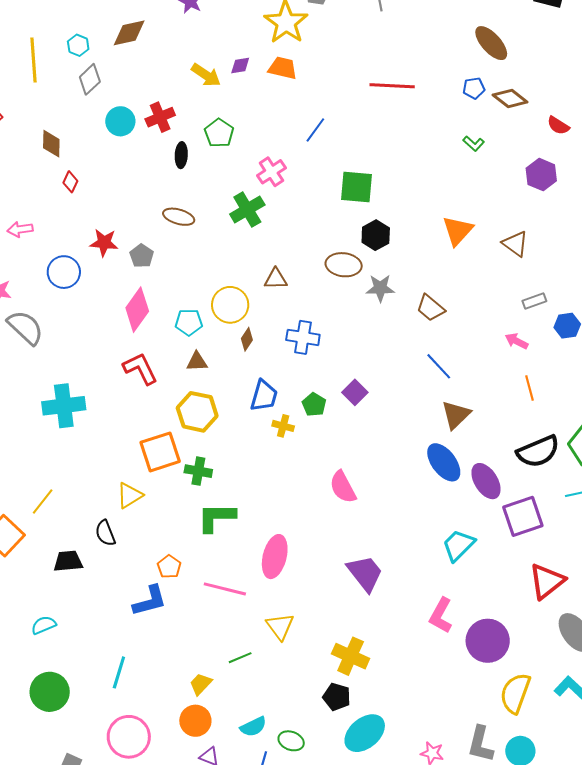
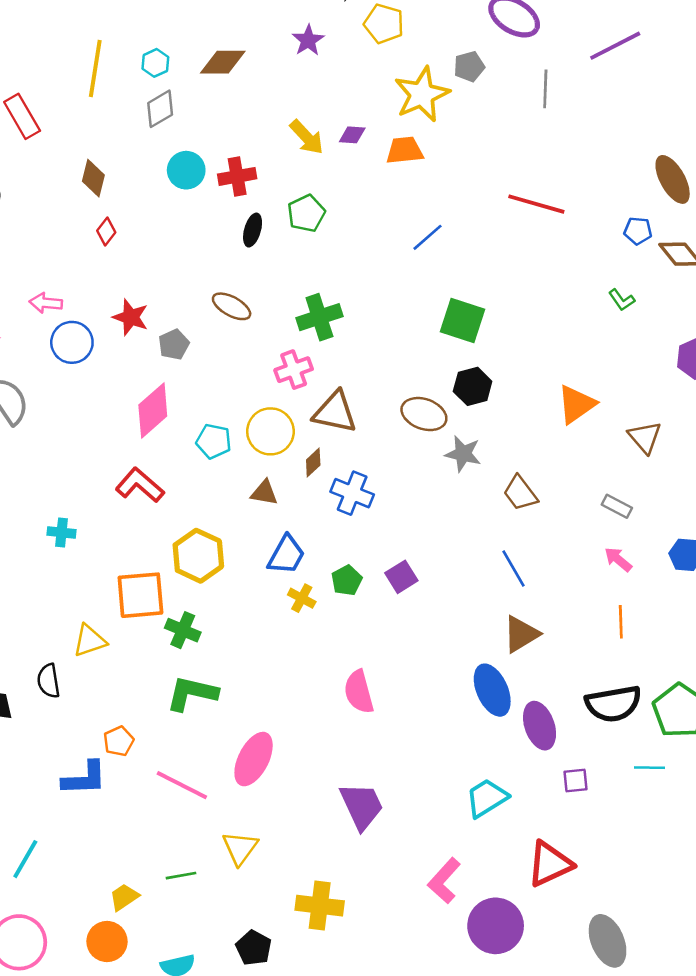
orange trapezoid: (283, 68) -> (405, 150), turned -32
pink cross: (271, 172) -> (294, 370), moved
pink arrow: (20, 229) -> (46, 303), moved
brown triangle: (276, 279) -> (335, 412), size x1.5
gray rectangle: (534, 301) -> (617, 506), moved, turned 35
brown diamond: (247, 339) -> (313, 462), moved
brown triangle: (197, 362) -> (264, 493), moved
red L-shape: (140, 369) -> (140, 485), turned -36
cyan cross: (64, 406) -> (62, 532), moved, size x0.5
purple square: (523, 516) -> (575, 780), size x0.5
red triangle: (547, 581) -> (550, 864), moved
yellow cross: (351, 656) -> (320, 906), turned -30
black pentagon: (337, 697) -> (254, 948), moved

